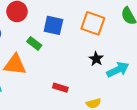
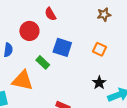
orange square: (93, 23) -> (99, 49), size x0.6

